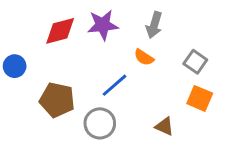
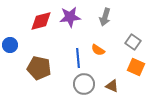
orange semicircle: (144, 57) -> (98, 50), moved
blue line: (114, 85) -> (78, 58), turned -54
gray circle: (100, 123) -> (84, 84), moved

